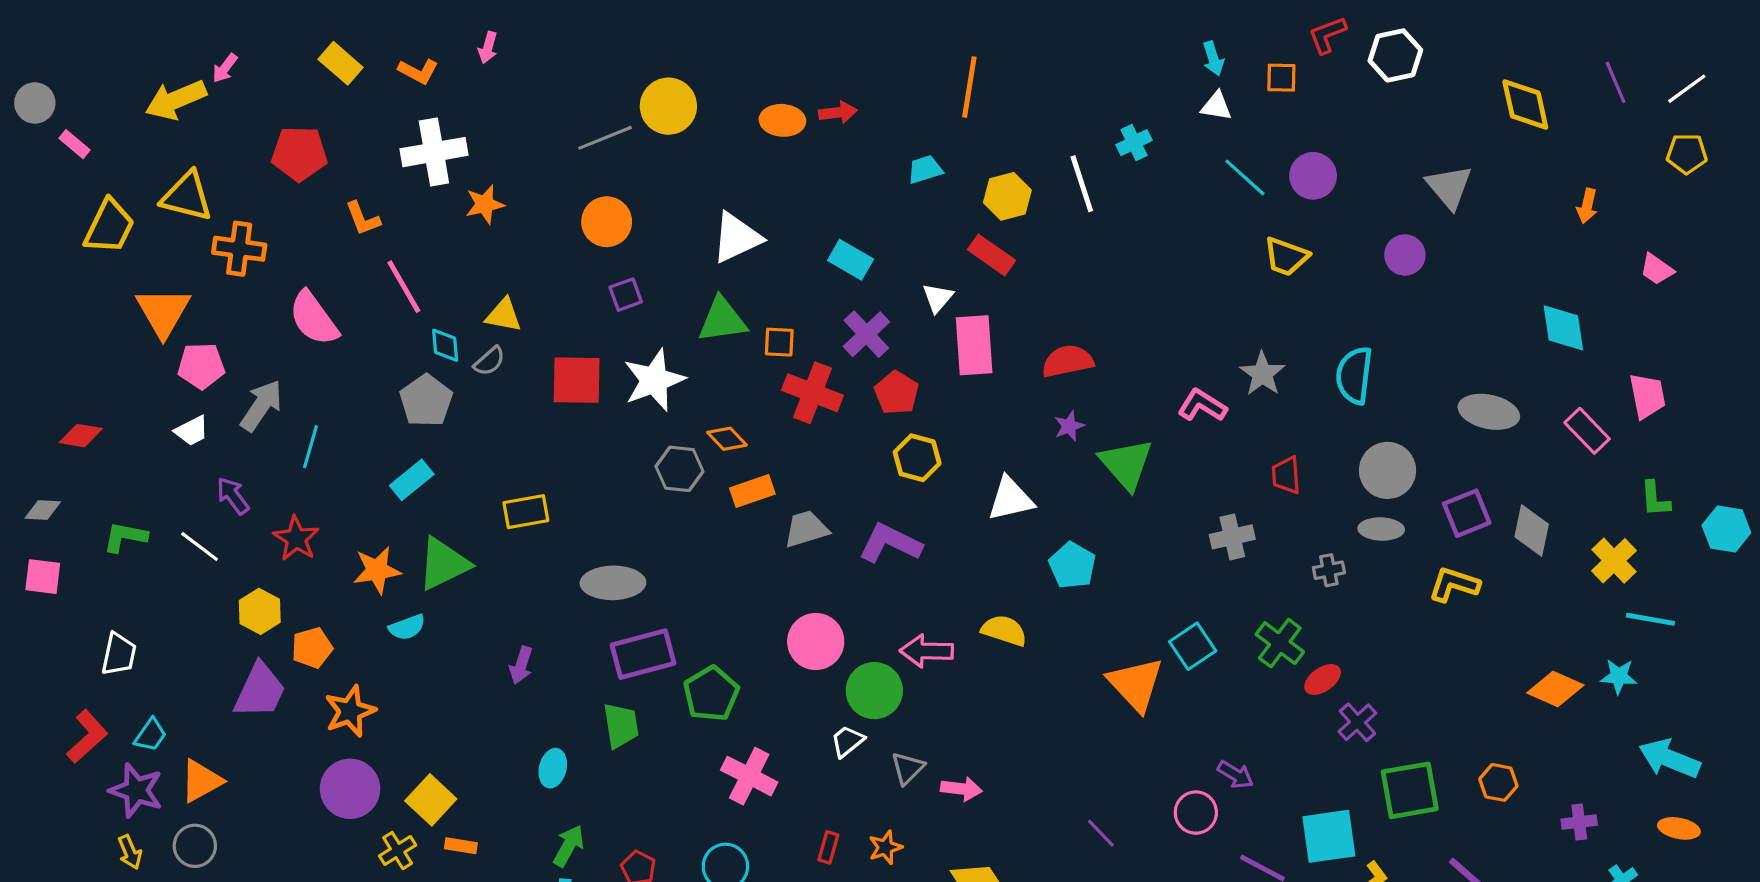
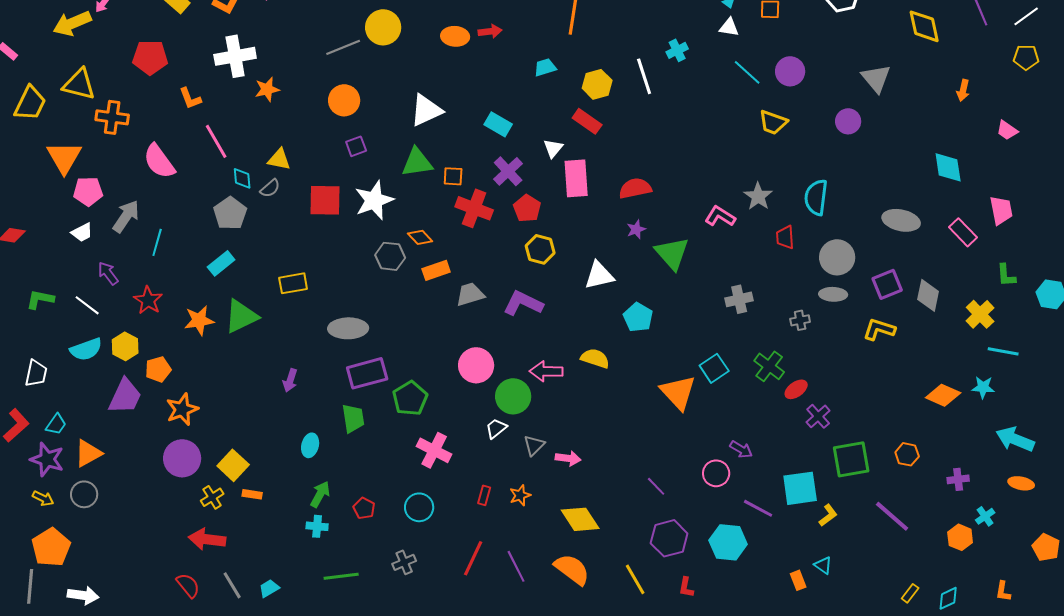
red trapezoid: (1286, 475) -> (785, 237), moved
cyan semicircle: (407, 627) -> (86, 349), moved, size x1.4
yellow arrow: (130, 852) -> (43, 498), turned -40

